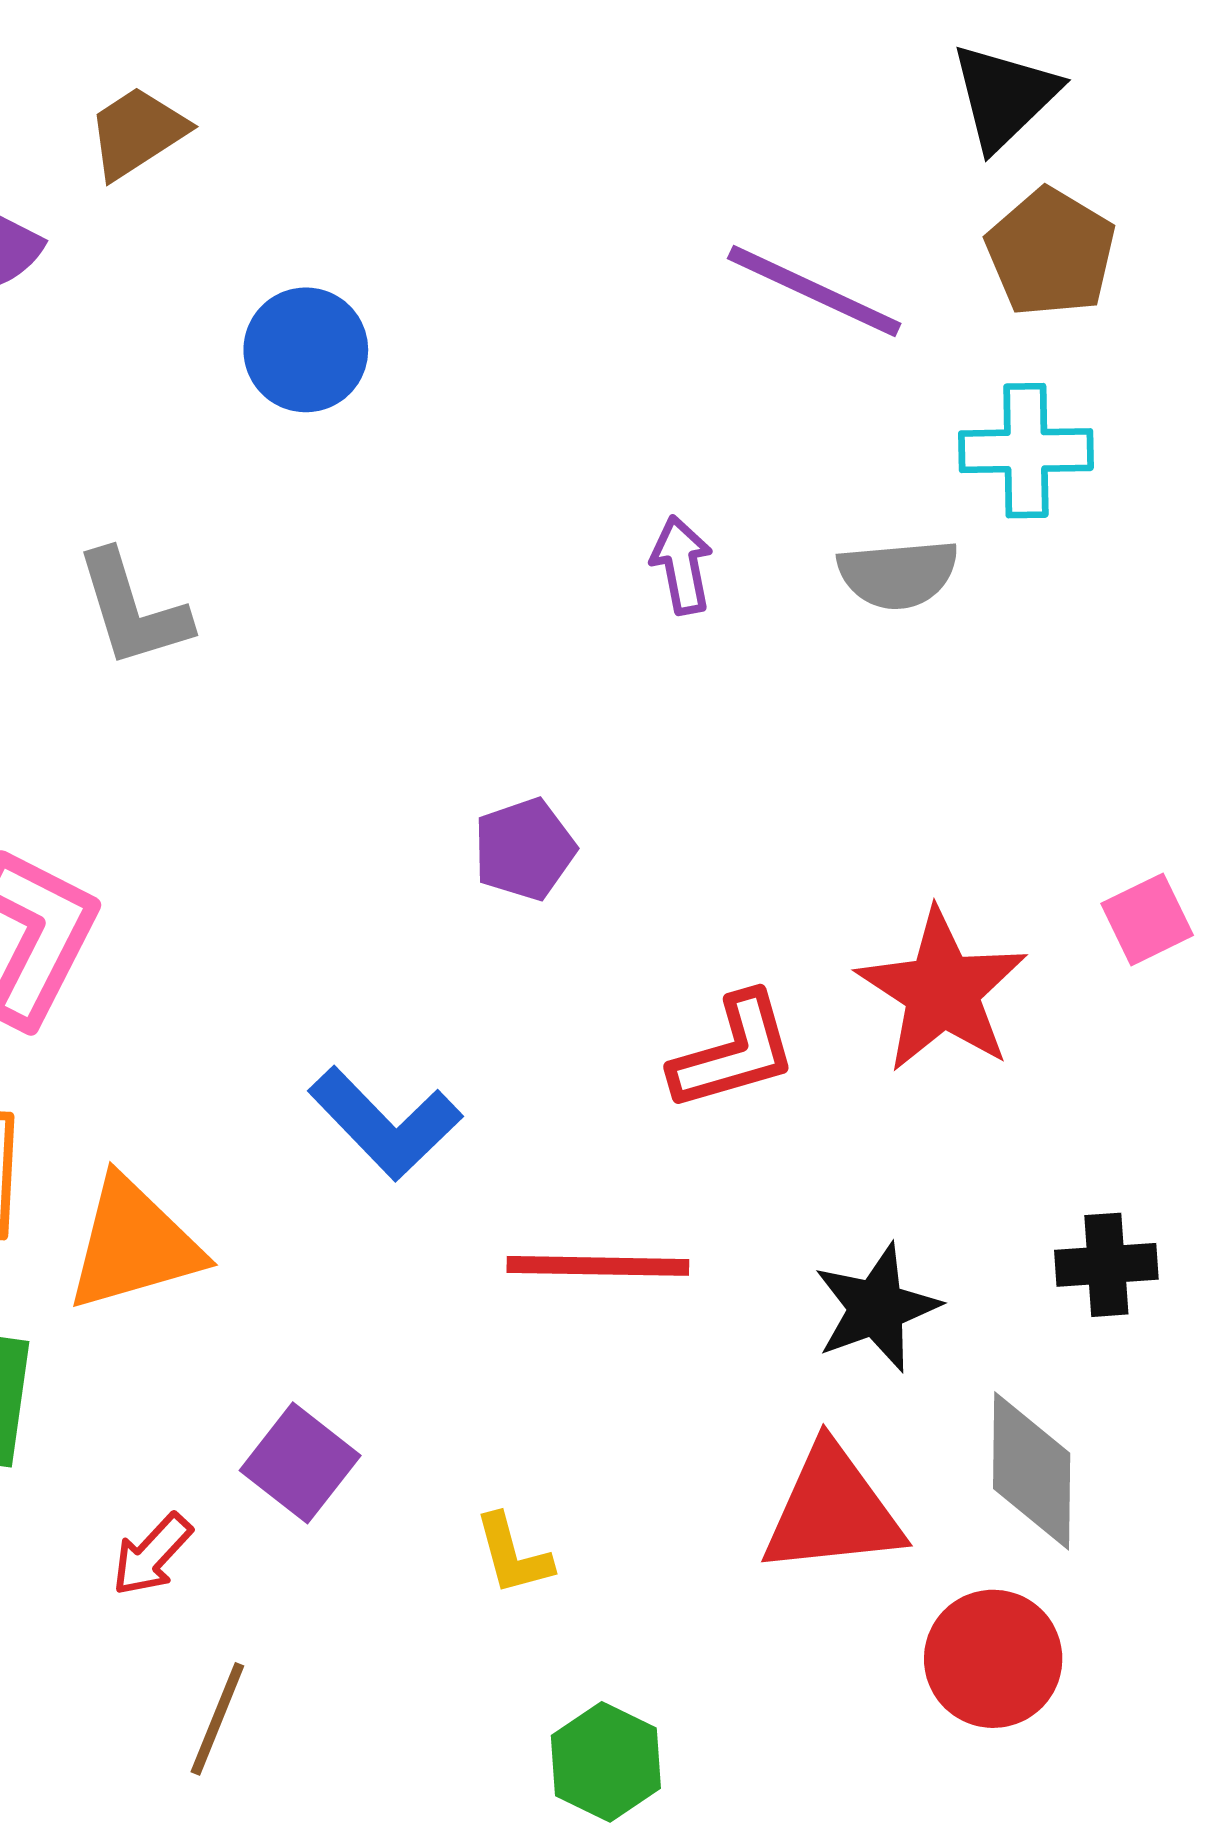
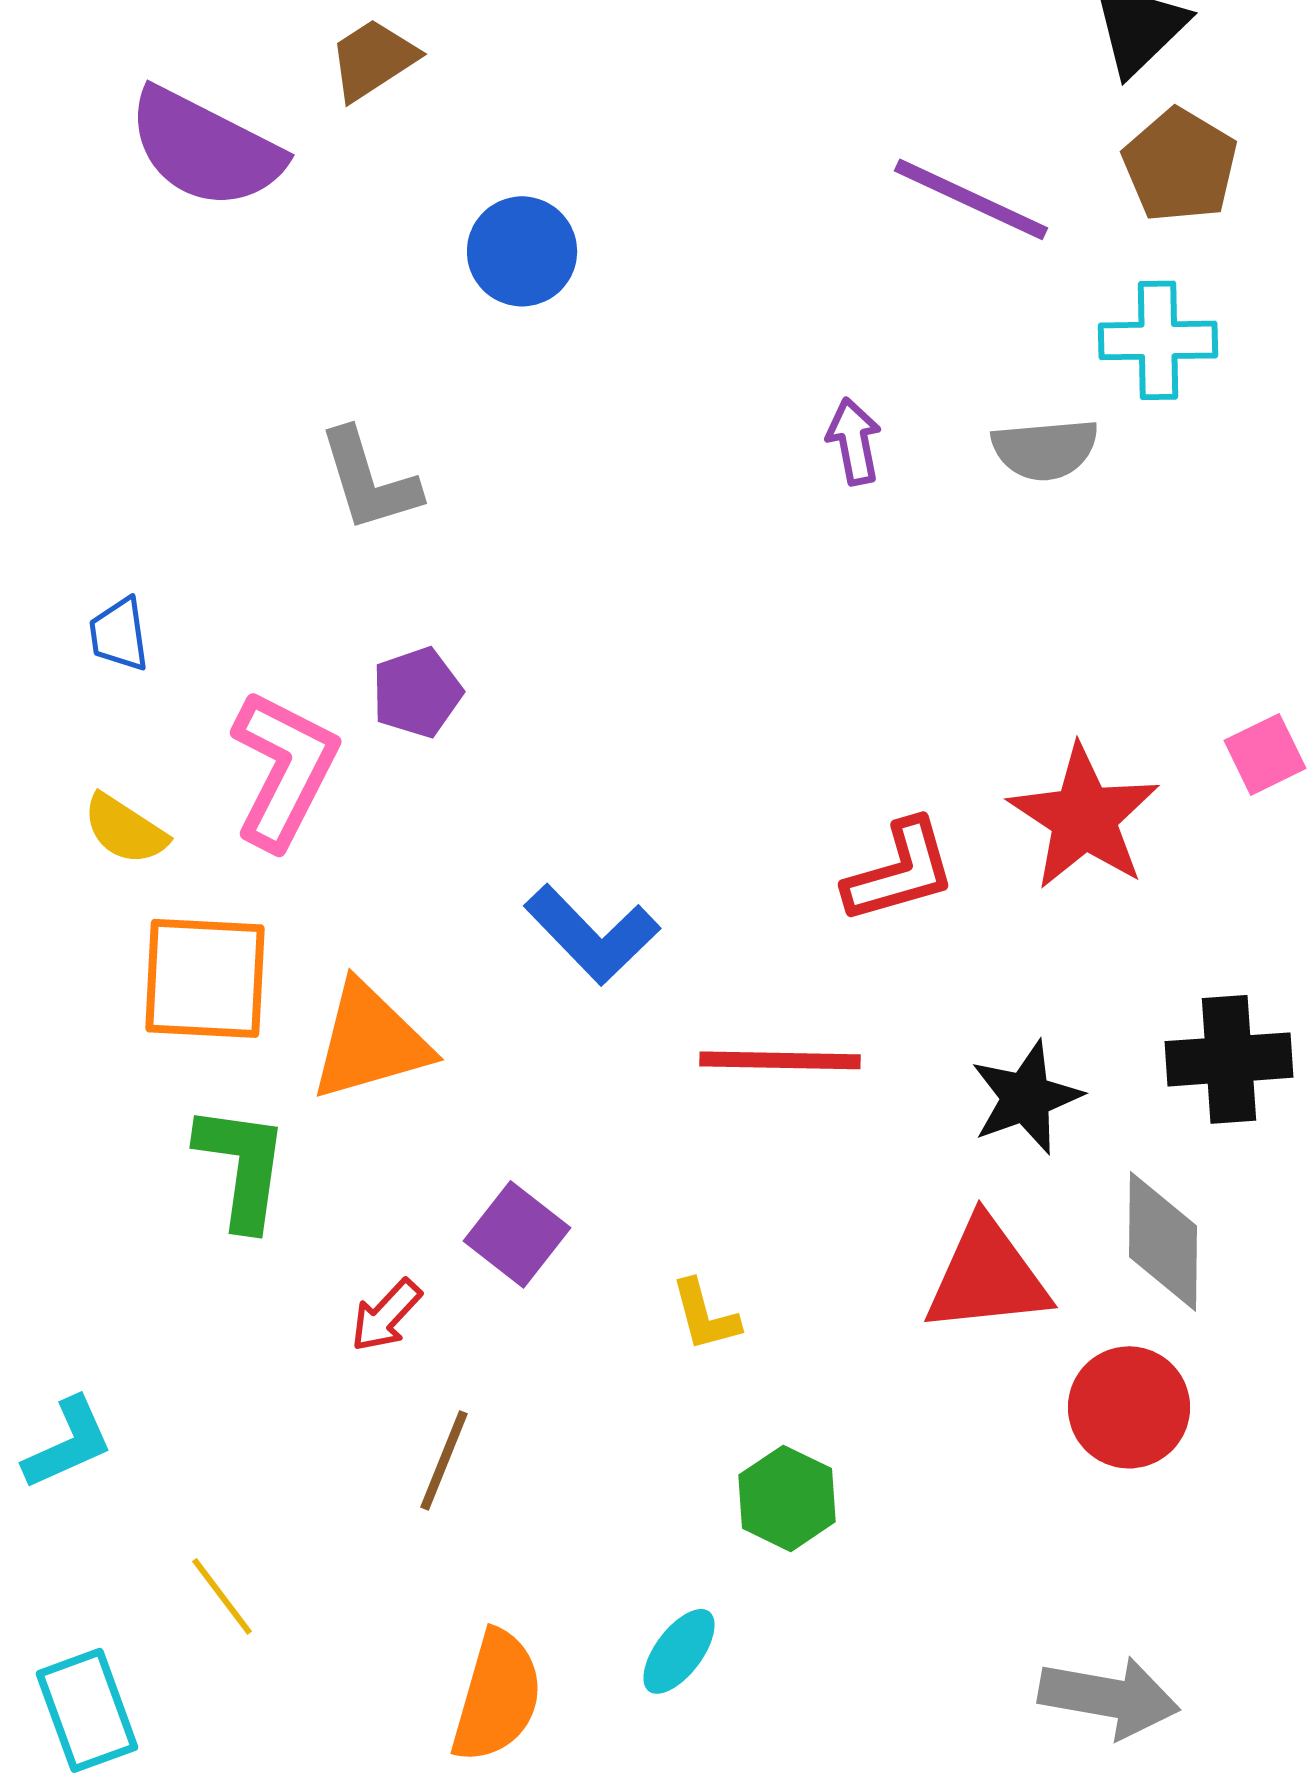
purple pentagon: (524, 849) -> (417, 692), moved
black cross: (1106, 1265) -> (1229, 1059), size x1.4

